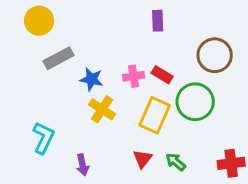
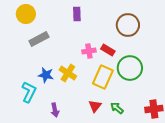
purple rectangle: (158, 21) -> (77, 14), moved
brown circle: (215, 55) -> (128, 25), moved
blue star: (92, 79) -> (46, 75), moved

